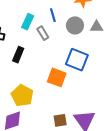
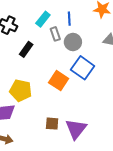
gray circle: (75, 25) -> (73, 42), moved
yellow pentagon: (22, 96) -> (21, 90), turned -30

